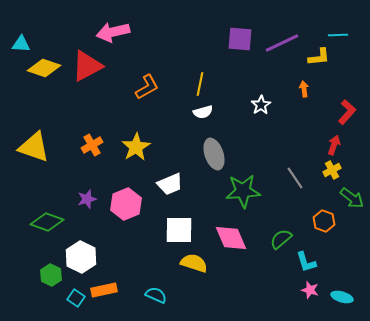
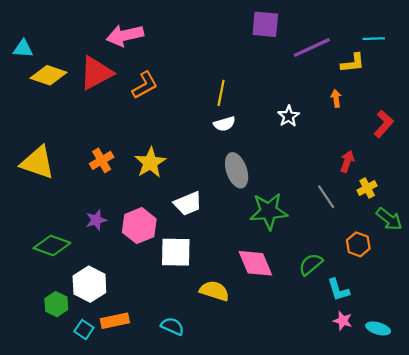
purple square: (240, 39) -> (265, 24), moved
orange L-shape: (147, 87) -> (145, 85), moved
red arrow: (334, 145) -> (347, 161), moved
white square: (179, 230) -> (176, 252), moved

